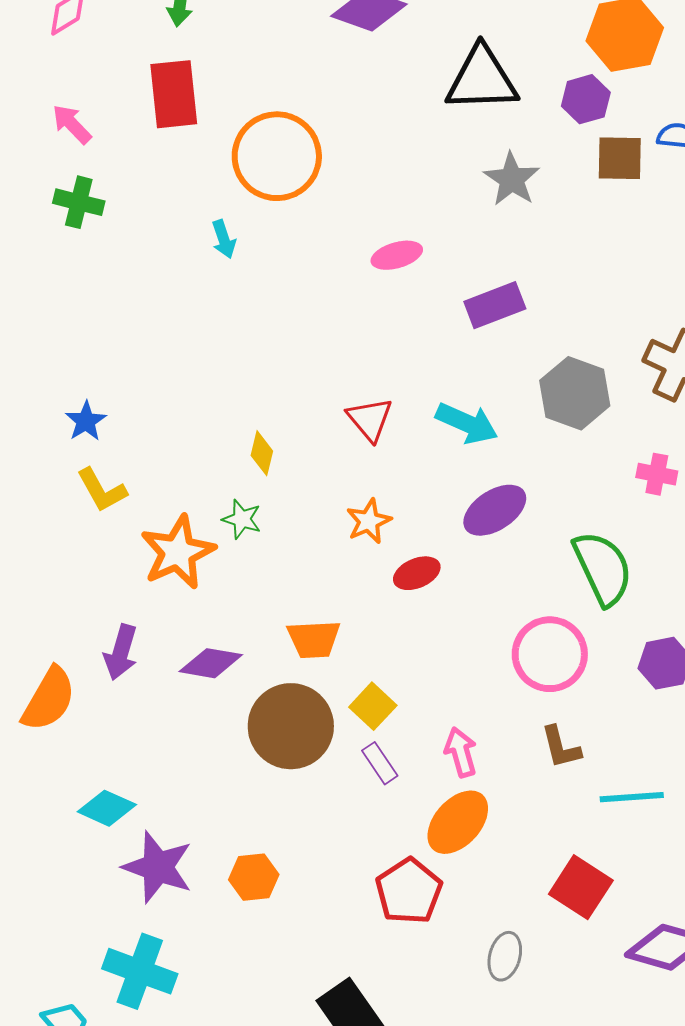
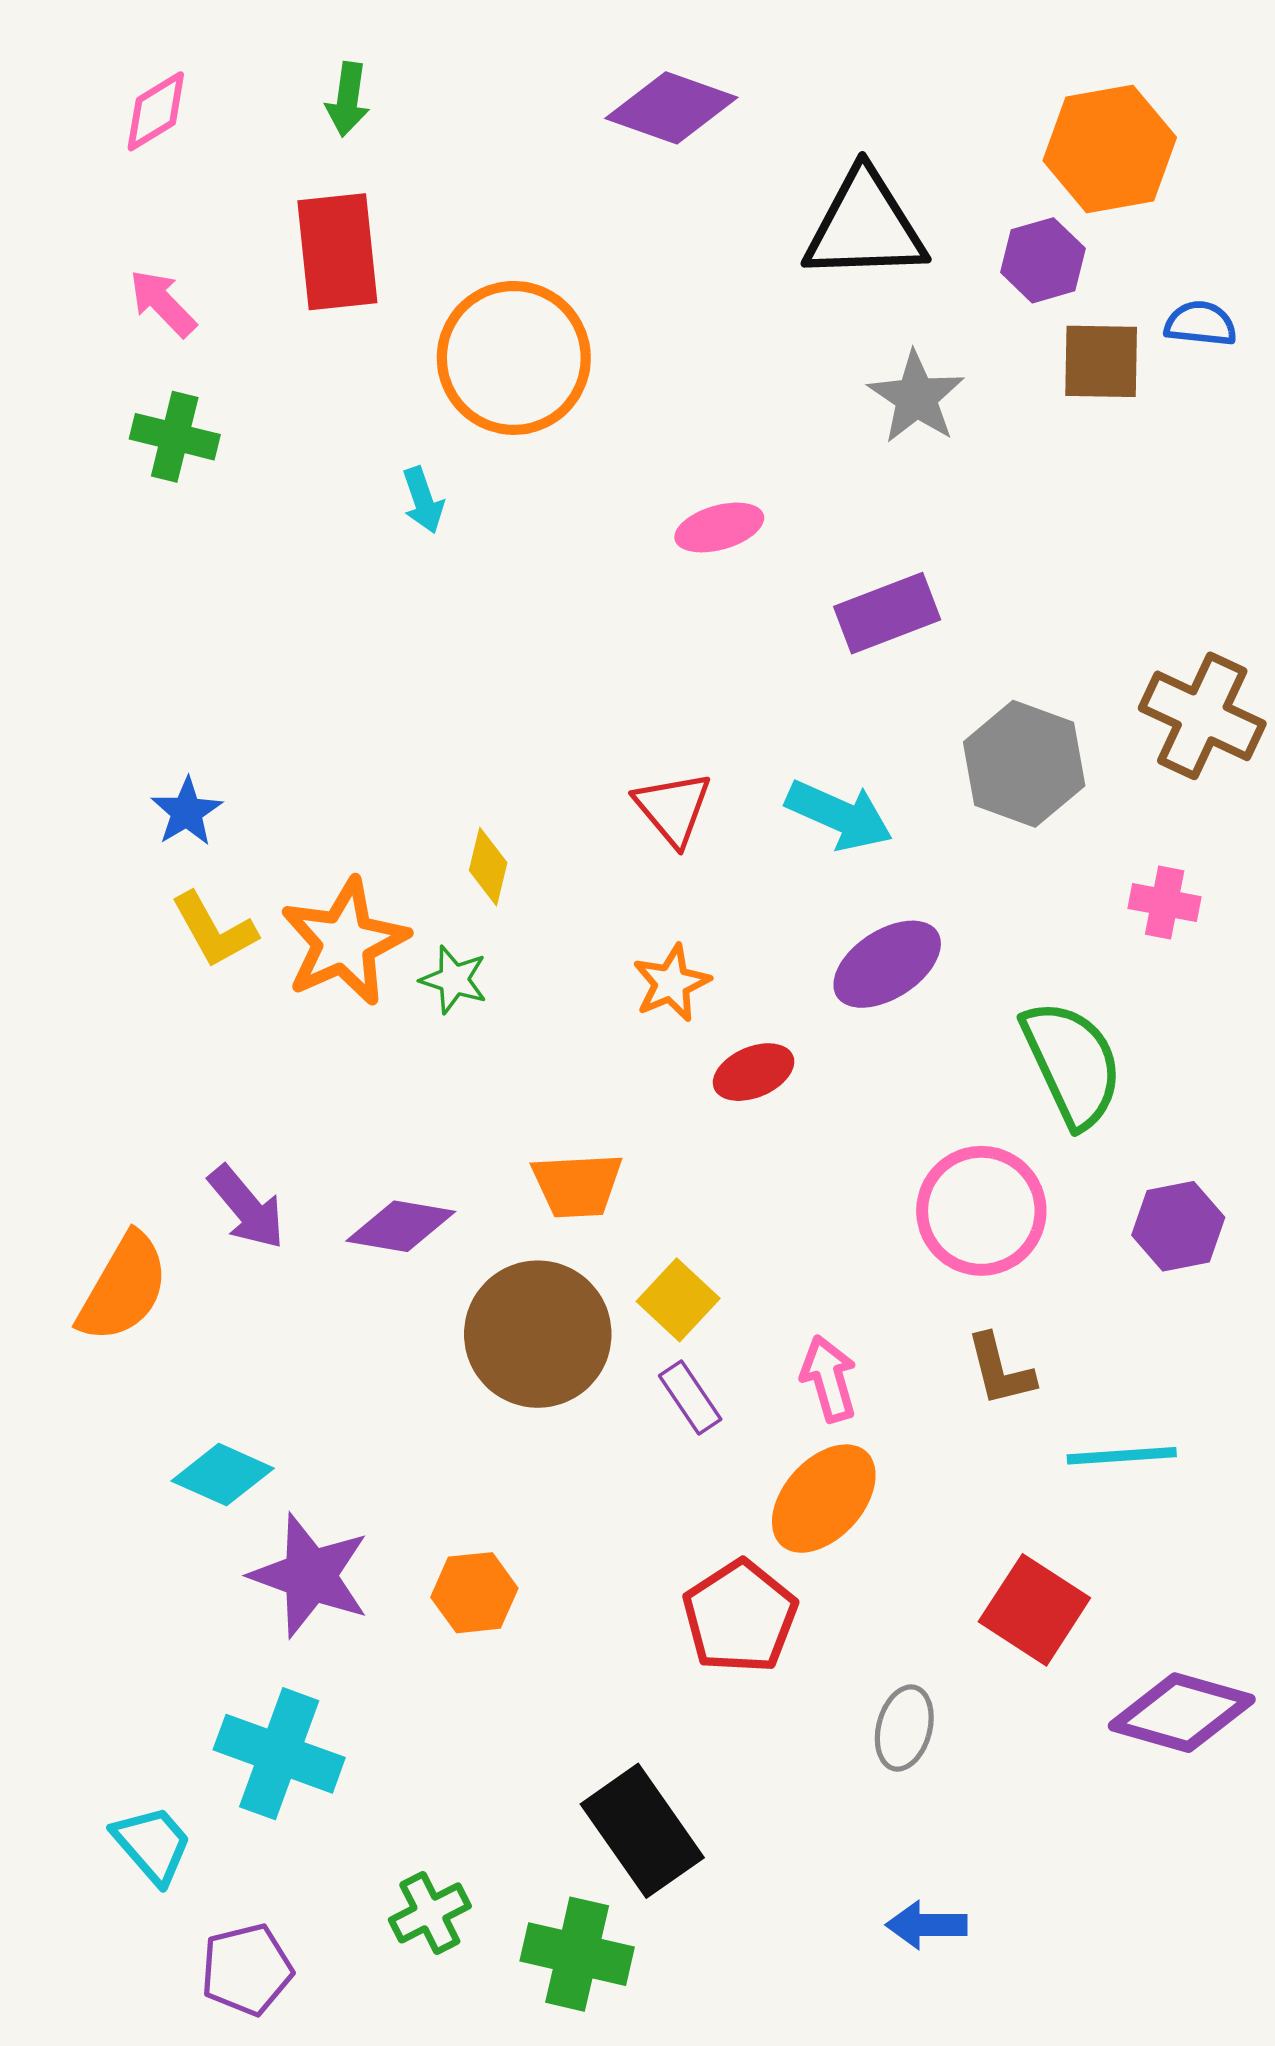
orange star: (178, 552) -> (344, 942), moved
purple arrow: (121, 652) -> (247, 1207), turned -56

